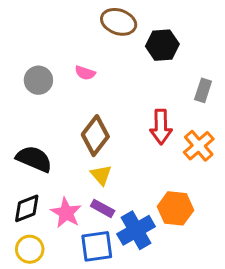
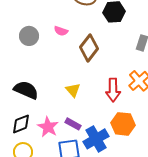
red arrow: (161, 127) -> (113, 90), moved
brown diamond: (95, 136) -> (89, 48), moved
yellow triangle: (101, 175) -> (73, 90), moved

